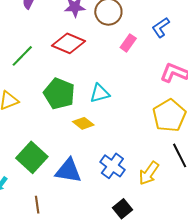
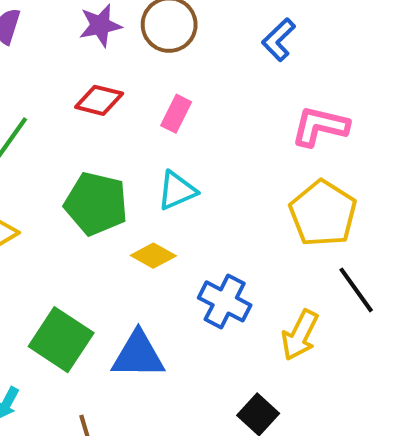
red diamond: (69, 43) -> (99, 100), size x0.7
pink rectangle: (128, 43) -> (176, 114), moved
blue cross: (112, 166) -> (225, 301), moved

